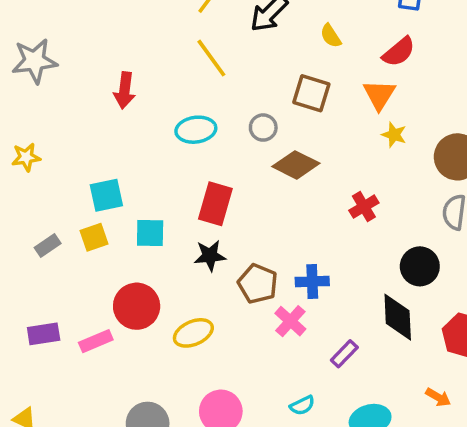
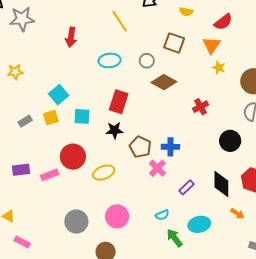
yellow semicircle: (331, 36) -> (186, 12), turned -48
cyan square: (106, 195) -> (59, 95), turned -30
black diamond: (398, 317) -> (221, 184), moved

